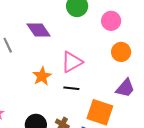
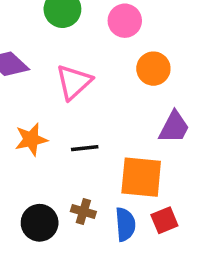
pink triangle: (72, 62) -> (74, 82), moved
orange star: (42, 76) -> (31, 139), turned 30

